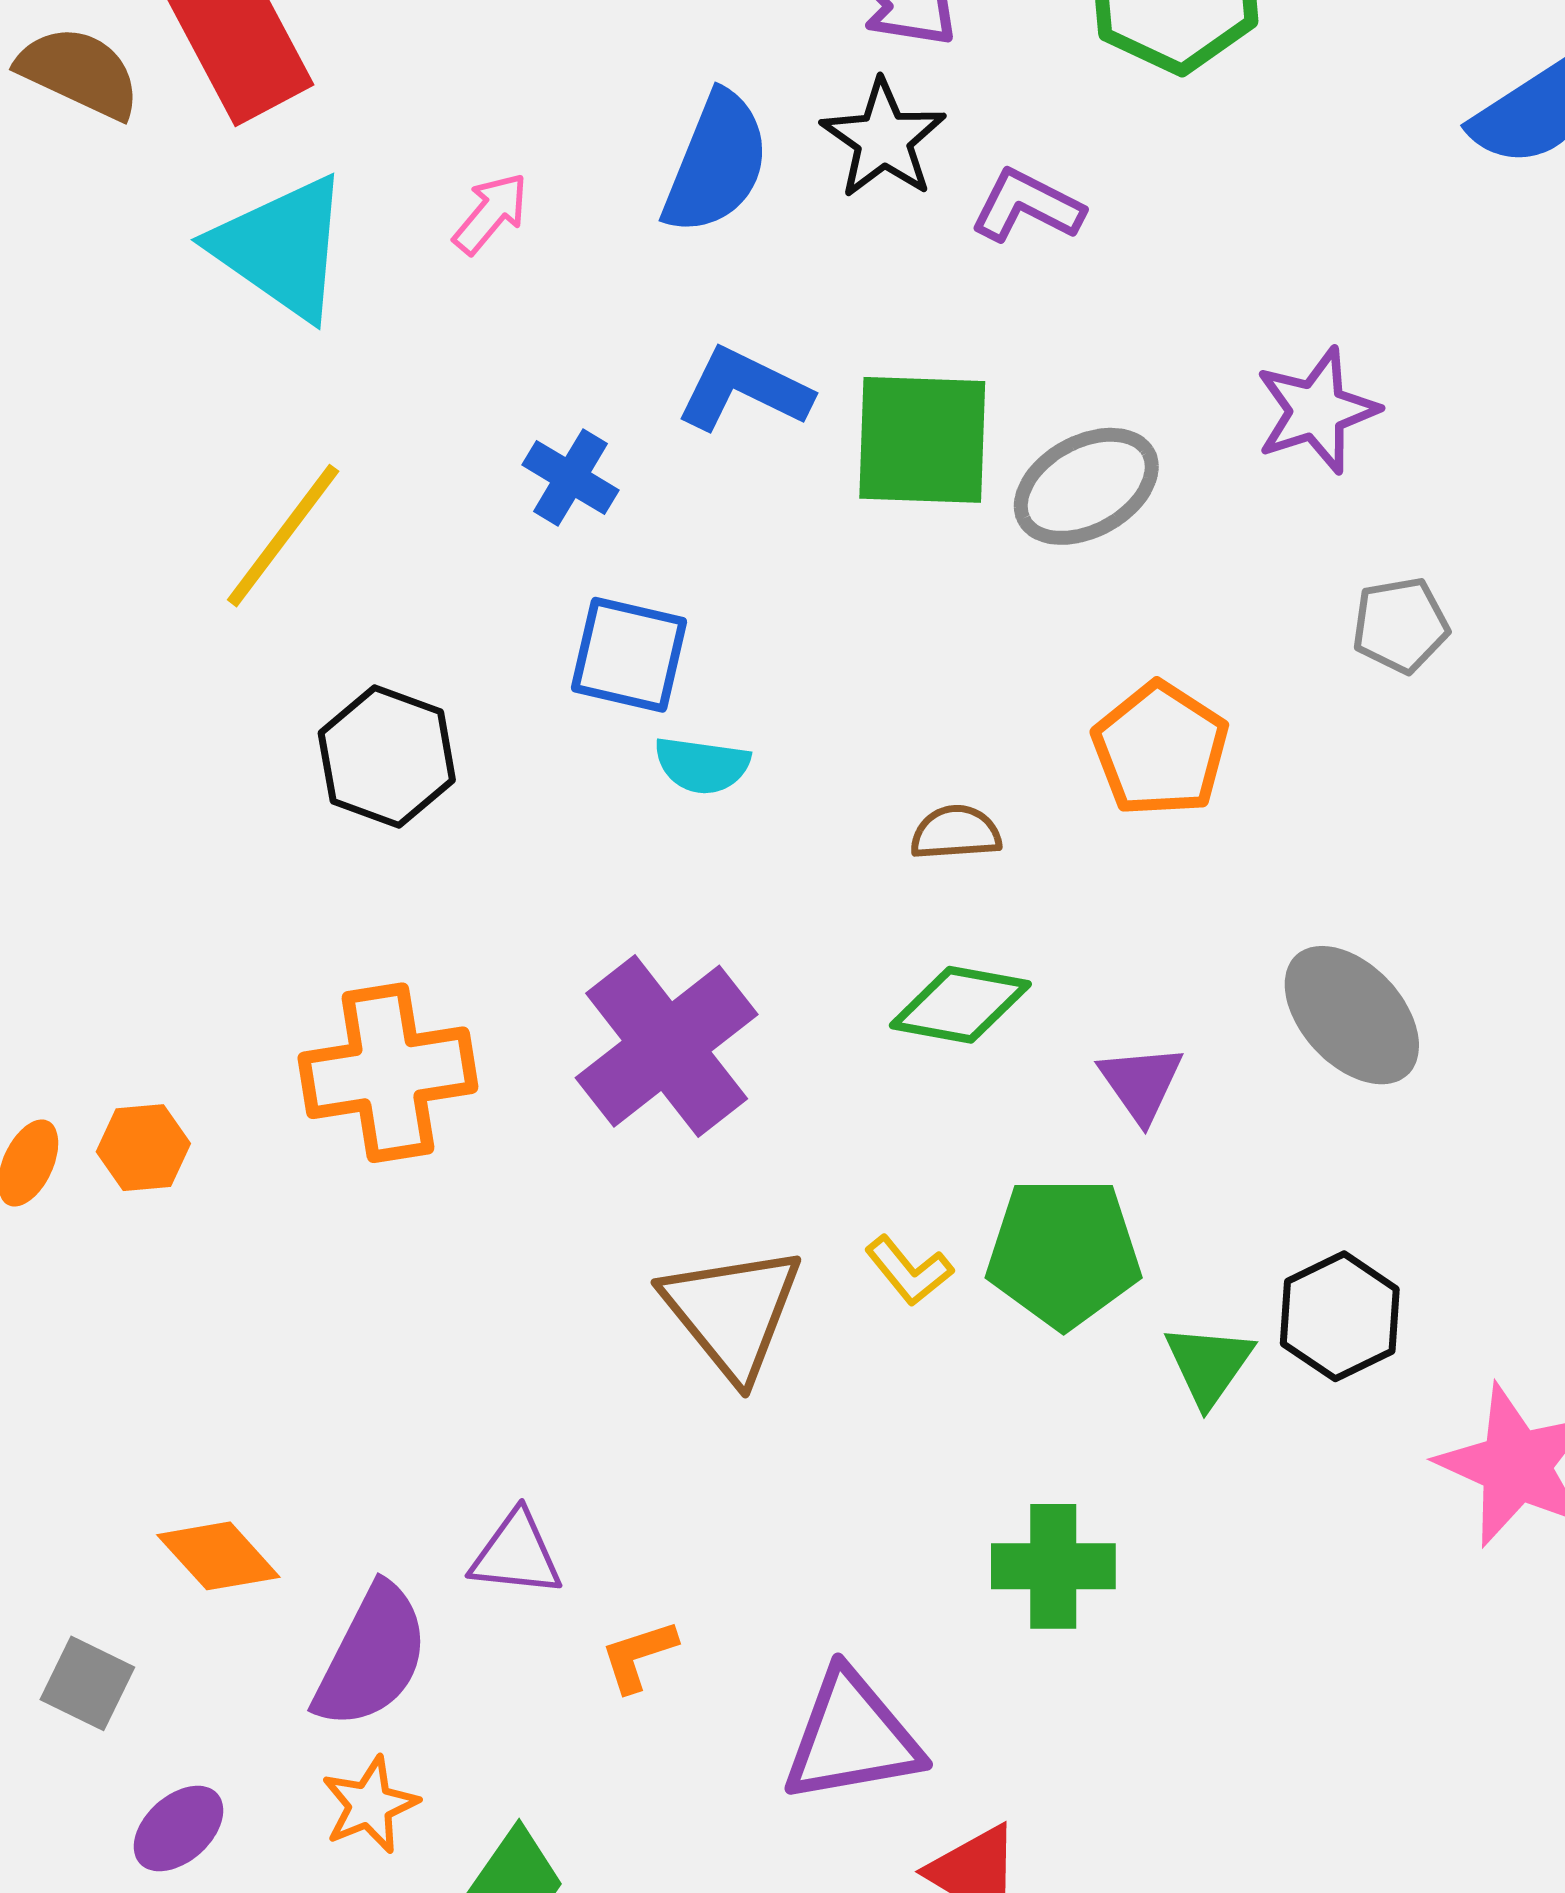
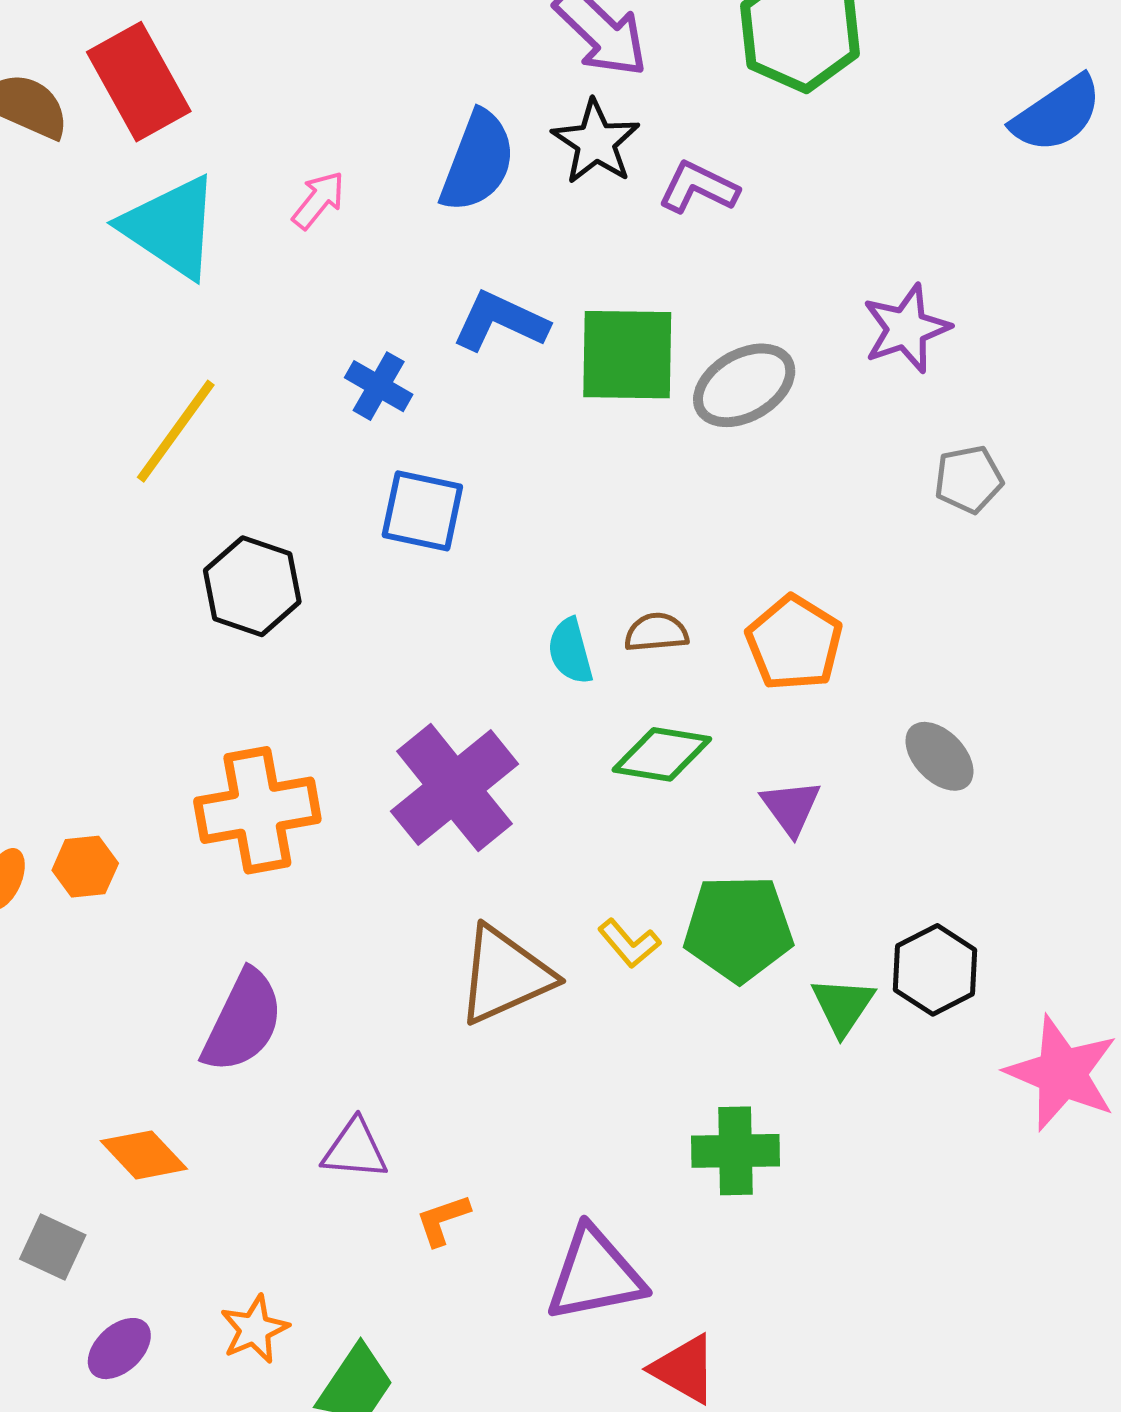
orange pentagon: (1160, 749) -> (794, 643), moved
cyan semicircle: (702, 765) -> (570, 651), moved, turned 68
gray ellipse: (1352, 1015) -> (939, 756), size x0.7
brown triangle: (732, 1312) -> (505, 975), turned 46
purple semicircle: (372, 1657) -> (243, 1021), moved

